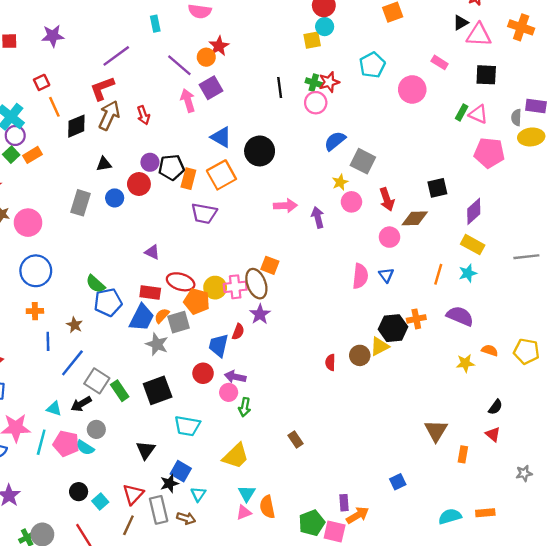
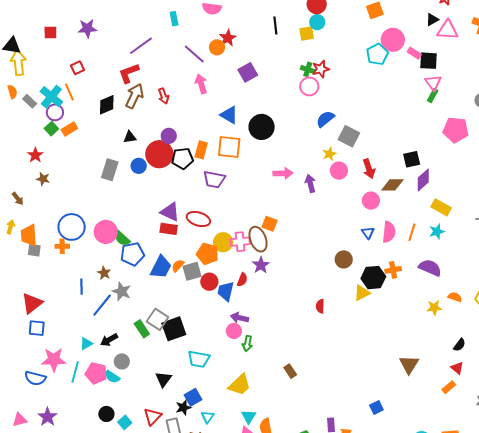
cyan pentagon: (372, 65) -> (377, 54), moved
black square: (486, 75) -> (429, 61), moved
black line: (280, 87) -> (275, 25), moved
purple square: (211, 88) -> (248, 72), moved
pink circle: (412, 89) -> (393, 40), moved
orange line: (54, 107) -> (69, 92), moved
pink triangle: (478, 114) -> (433, 83), moved, turned 30
black pentagon: (171, 167) -> (182, 158), moved
orange square: (221, 175) -> (229, 147), turned 35
red circle: (139, 184) -> (159, 154), size x1.4
purple diamond: (474, 211) -> (423, 180), moved
pink circle: (28, 223) -> (106, 232), moved
purple triangle: (152, 252) -> (170, 212), size x1.5
pink semicircle: (360, 276) -> (389, 232), moved
red ellipse: (181, 282) -> (198, 219), moved
red rectangle: (150, 292) -> (169, 229), moved
orange cross: (35, 311) -> (62, 246), moved
gray star: (157, 344) -> (122, 291), moved
brown circle: (360, 355) -> (344, 259), moved
red circle: (203, 373) -> (209, 282), moved
gray square: (97, 381) -> (158, 319), moved
cyan triangle: (54, 409) -> (86, 344), turned -48
orange rectangle: (463, 454) -> (449, 387), moved, turned 40
blue square: (181, 471) -> (193, 397), turned 30

